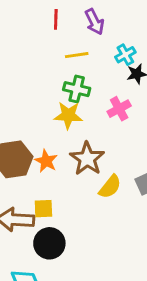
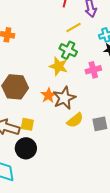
yellow line: (77, 55) -> (74, 28), turned -35
orange star: (46, 161) -> (48, 95), moved

